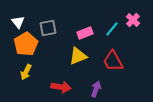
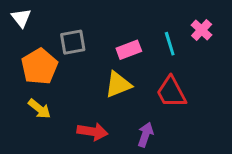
white triangle: (18, 22) -> (21, 18), moved
cyan line: (112, 29) -> (170, 44), turned -56
yellow arrow: (26, 72) -> (39, 109), turned -77

